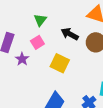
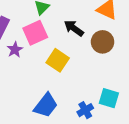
pink square: (37, 42) -> (35, 33), size x1.5

